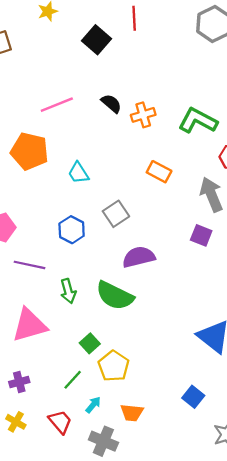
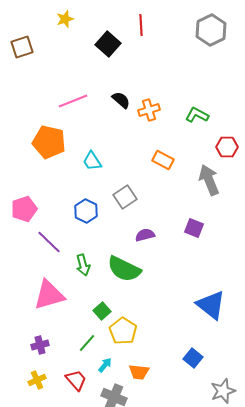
green L-shape: (198, 121) -> (197, 115), size x0.7
purple square: (201, 235) -> (194, 228), moved
purple semicircle: (139, 257) -> (145, 235), size x0.7
purple line: (30, 265) -> (49, 242), turned 32
yellow cross: (16, 422) -> (37, 380), turned 36

